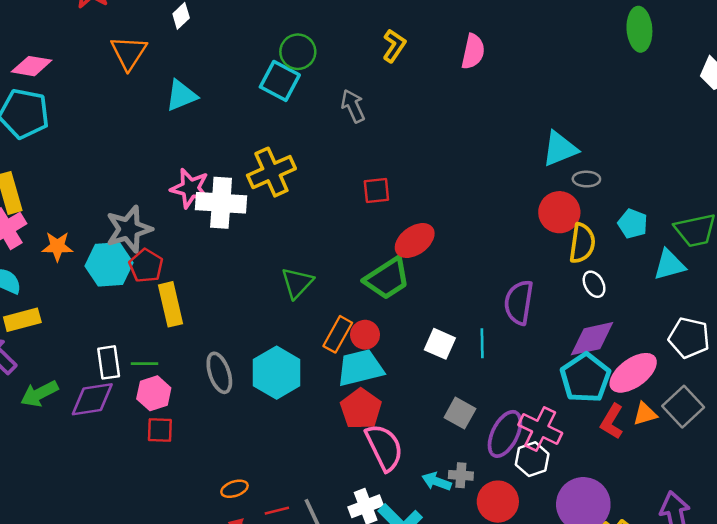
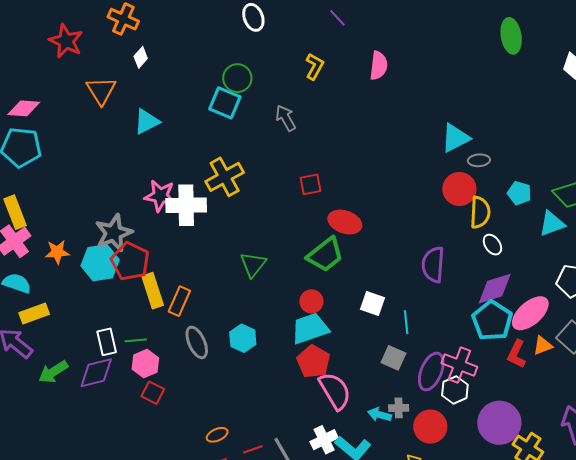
red ellipse: (415, 241) -> (345, 222), turned 60
red pentagon: (146, 266) -> (130, 261), size x1.4
orange rectangle: (338, 334) -> (179, 301), moved
cyan line: (482, 343) -> (406, 322), moved
cyan hexagon: (277, 373) -> (243, 338), size x0.7
red square: (160, 430) -> (153, 393), turned 30

